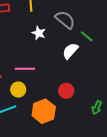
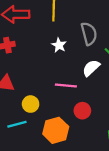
gray semicircle: (65, 20) -> (89, 34), turned 30
pink line: (25, 69) -> (66, 86), moved

